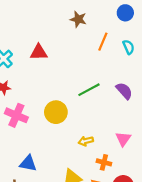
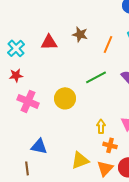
brown star: (78, 19) -> (80, 34), moved
orange line: (103, 42) -> (108, 44), moved
yellow arrow: (86, 141) -> (101, 126), moved, turned 104

